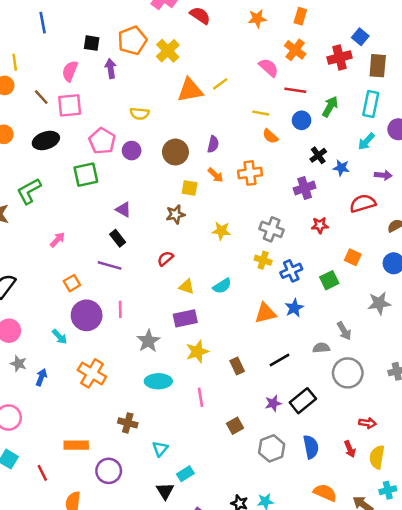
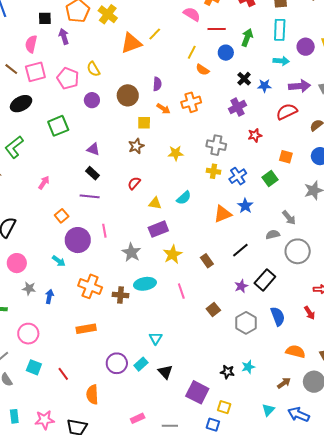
yellow line: (261, 113) -> (192, 52), turned -64
yellow semicircle: (140, 114) -> (93, 69), turned 63
pink pentagon: (102, 141) -> (68, 78), moved
cyan arrow: (366, 141) -> (281, 61), turned -119
purple arrow: (383, 175) -> (299, 86), size x1.5
brown cross: (128, 423) -> (120, 295), moved
orange rectangle: (76, 445) -> (86, 329), moved
cyan rectangle: (185, 474) -> (141, 364), moved

